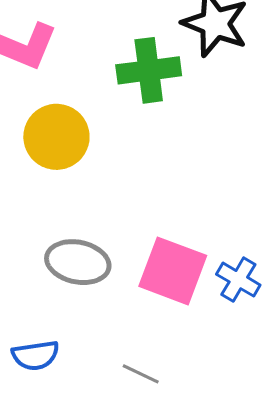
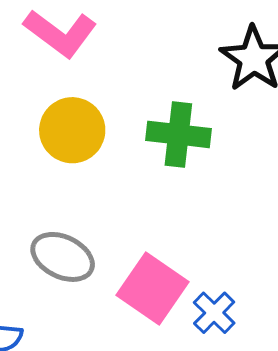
green cross: (149, 70) -> (178, 134), moved

